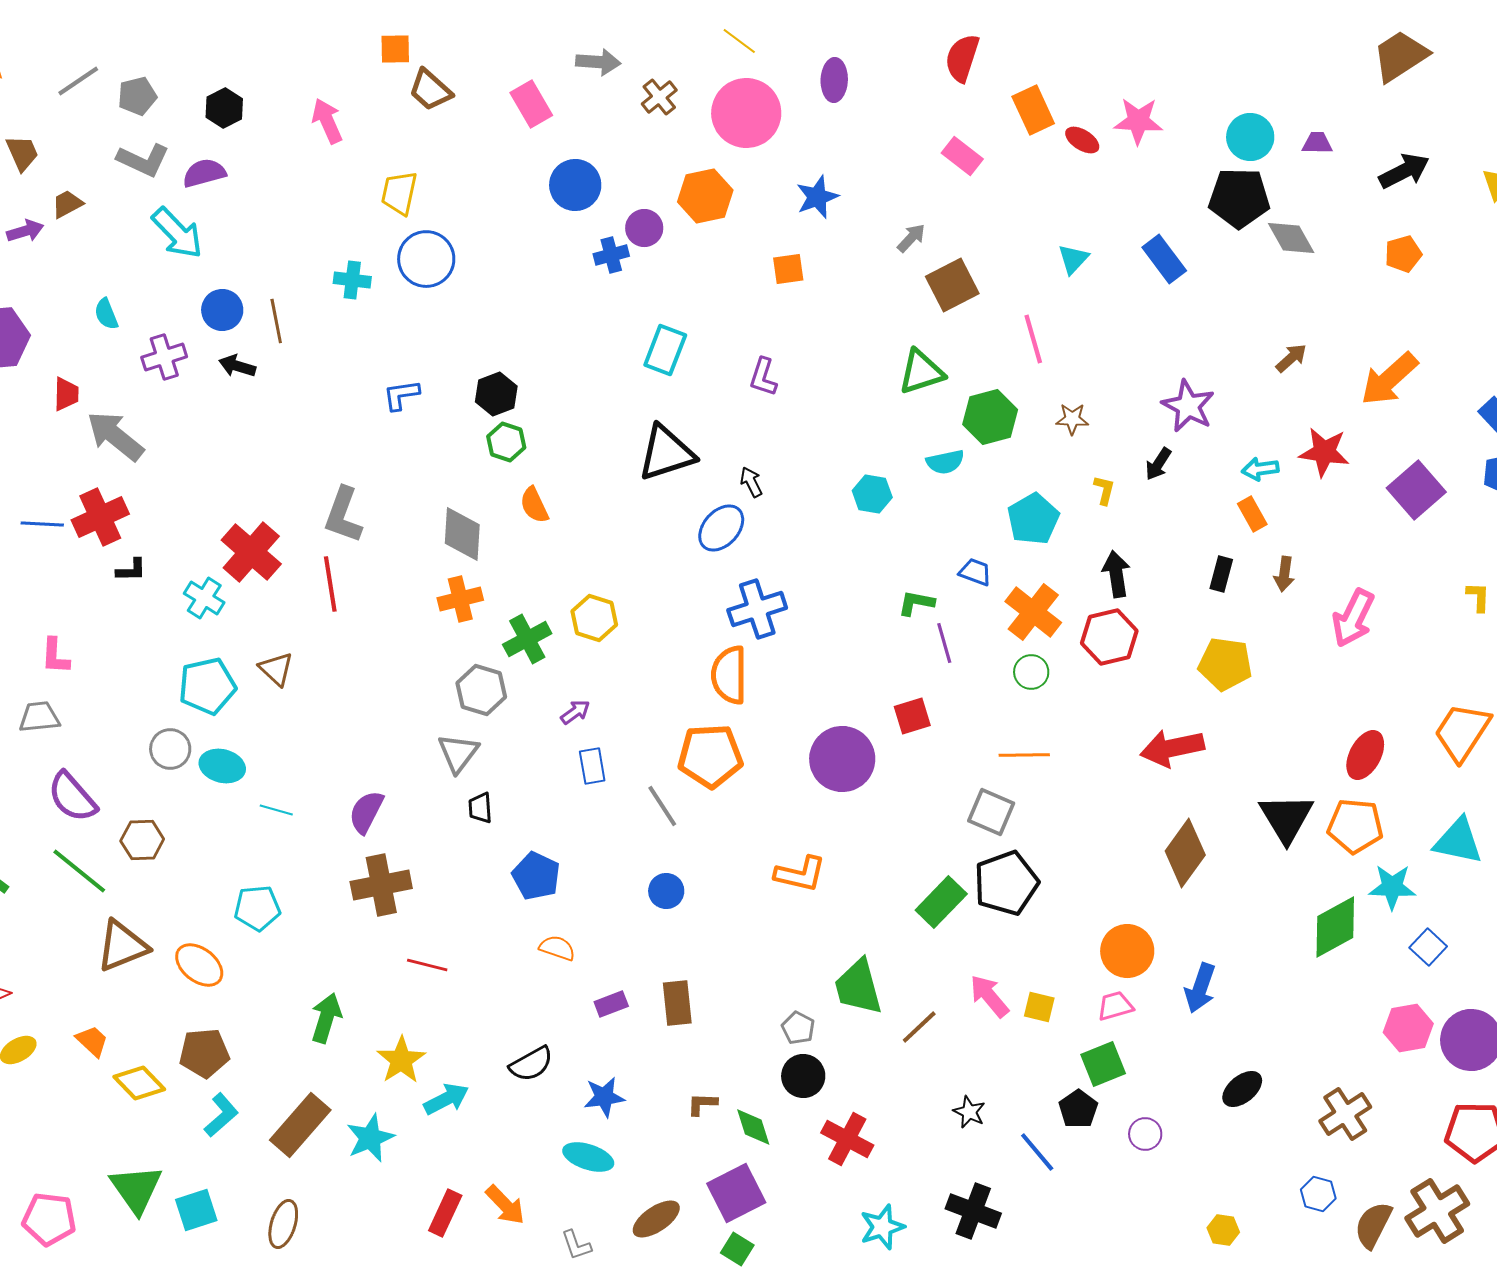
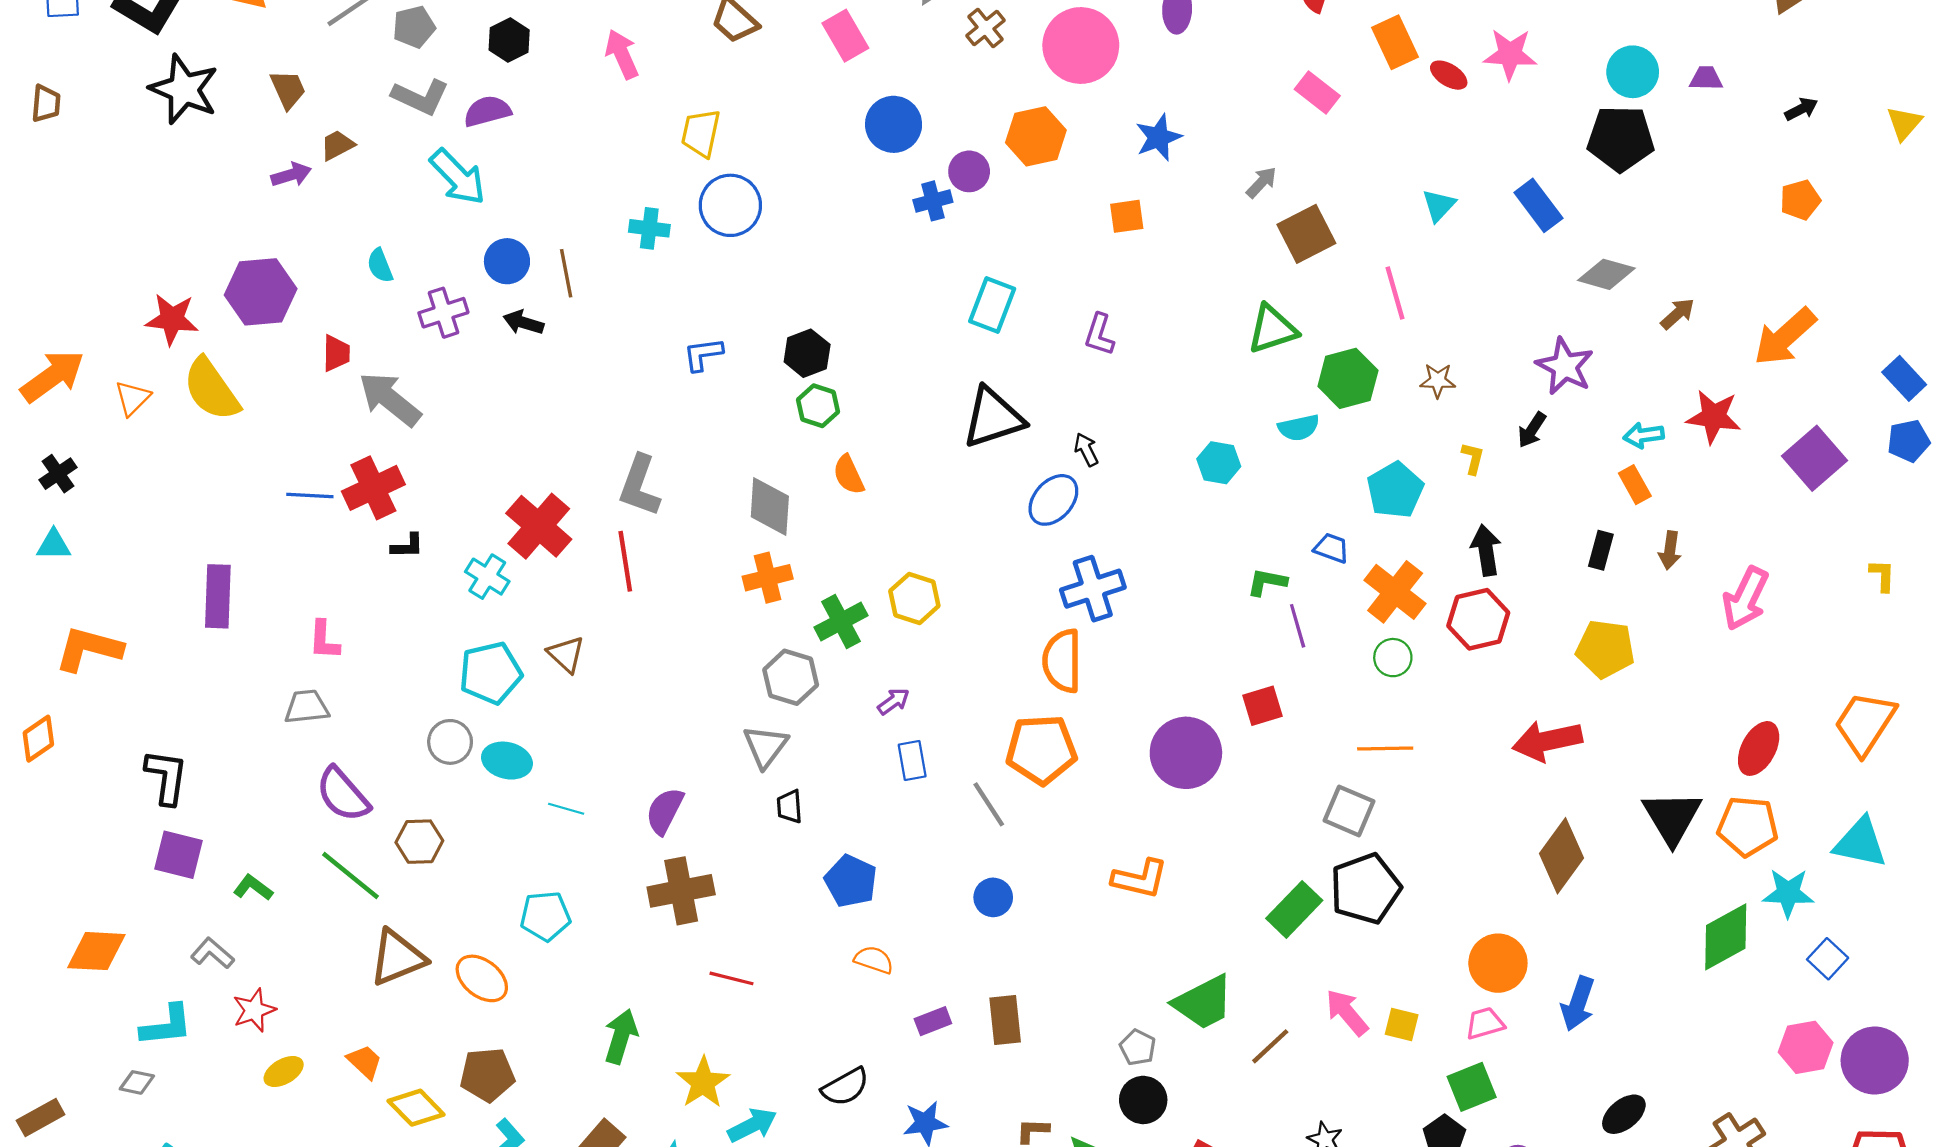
black arrow: (1404, 171) -> (1801, 109), size x0.6
gray diamond: (1291, 238) -> (1606, 274), moved, turned -45
green trapezoid: (858, 987) -> (1203, 1003), turned -102

